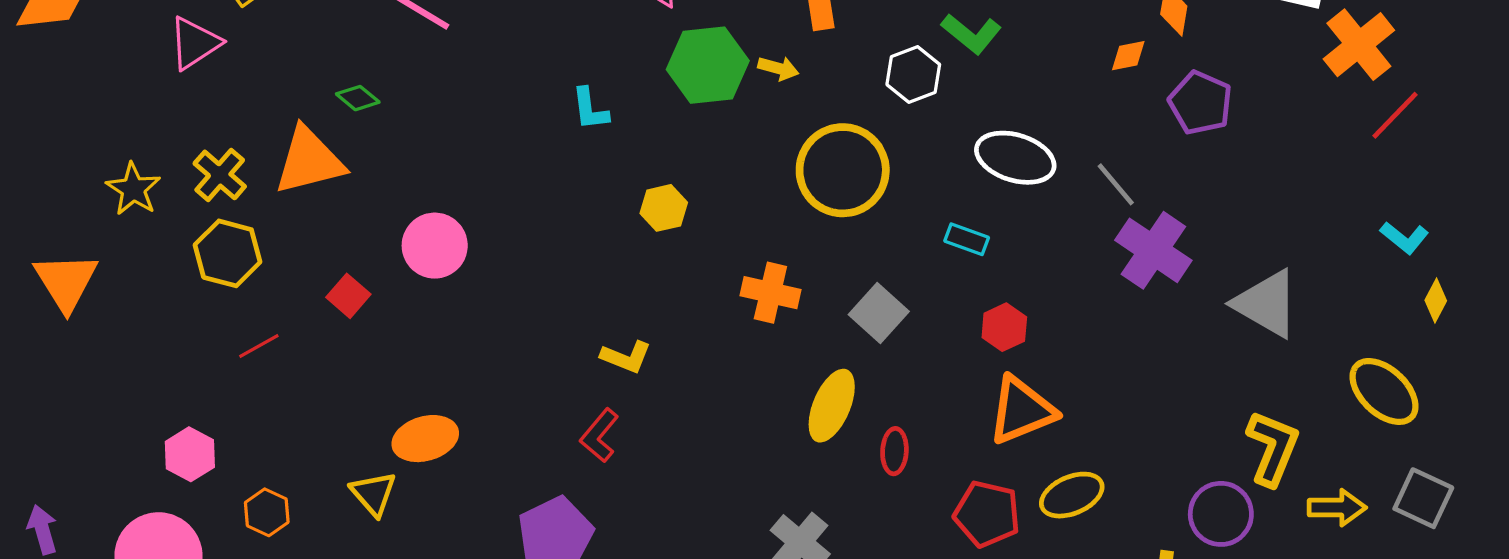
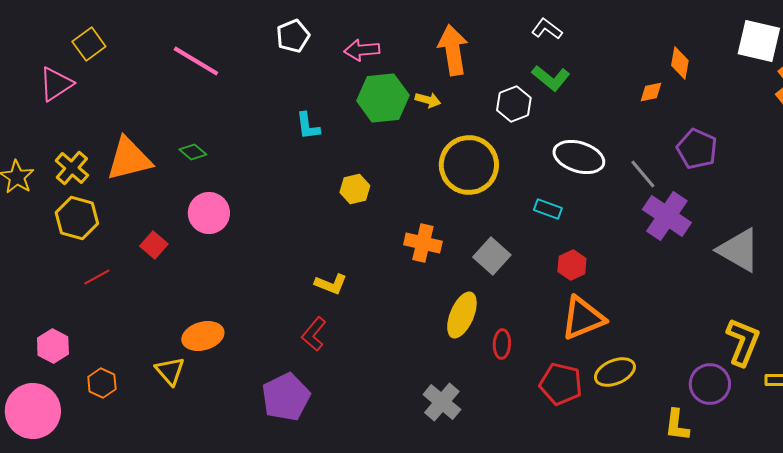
green diamond: (358, 98) -> (193, 152), moved
purple pentagon: (1200, 103) -> (697, 149), moved

